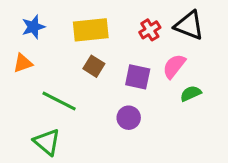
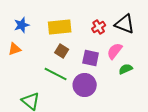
green line: (59, 101) -> (56, 74), moved
purple circle: (129, 118) -> (85, 85), size x1.5

